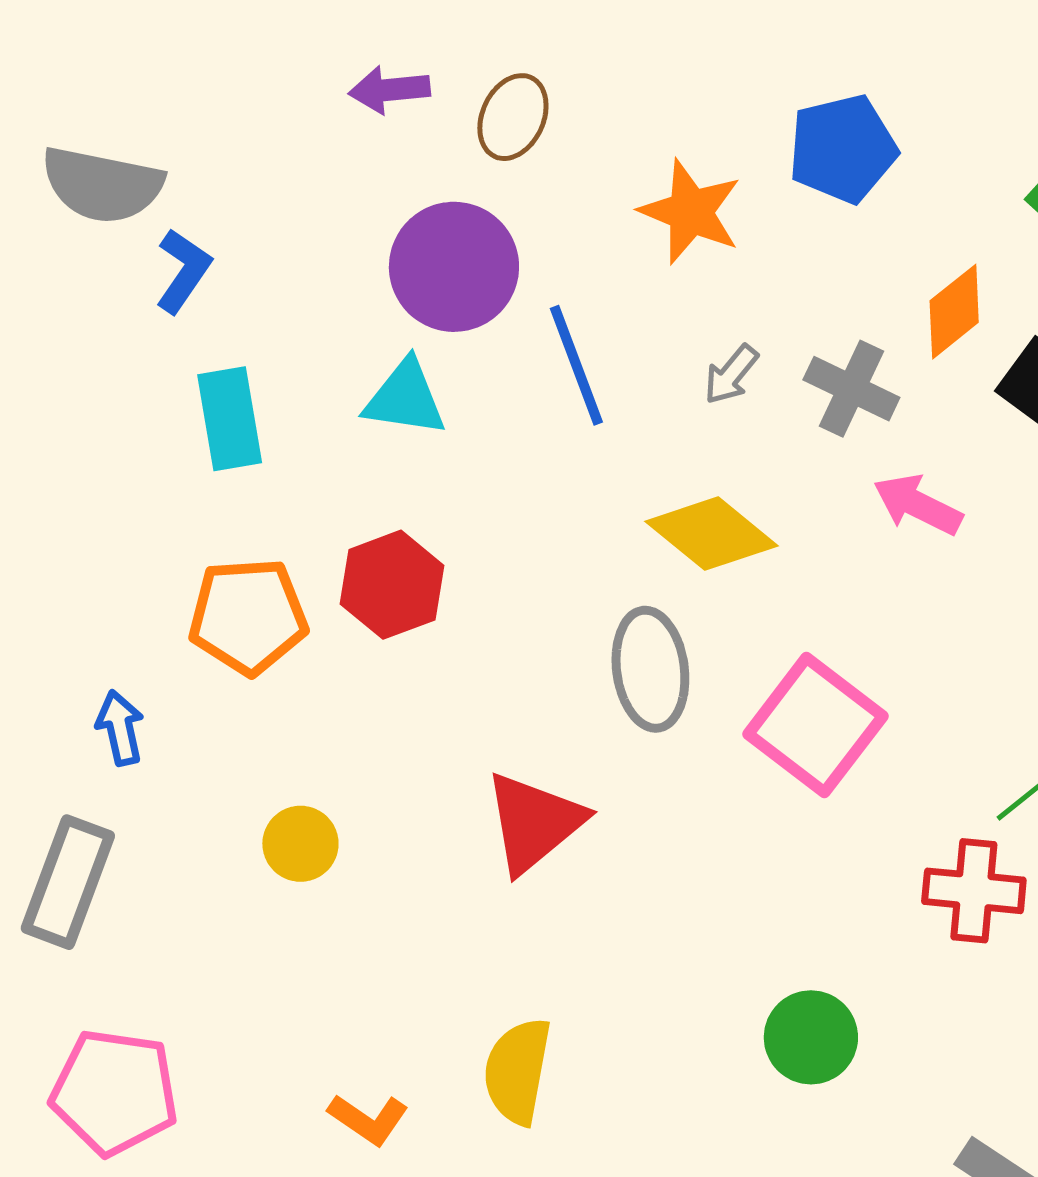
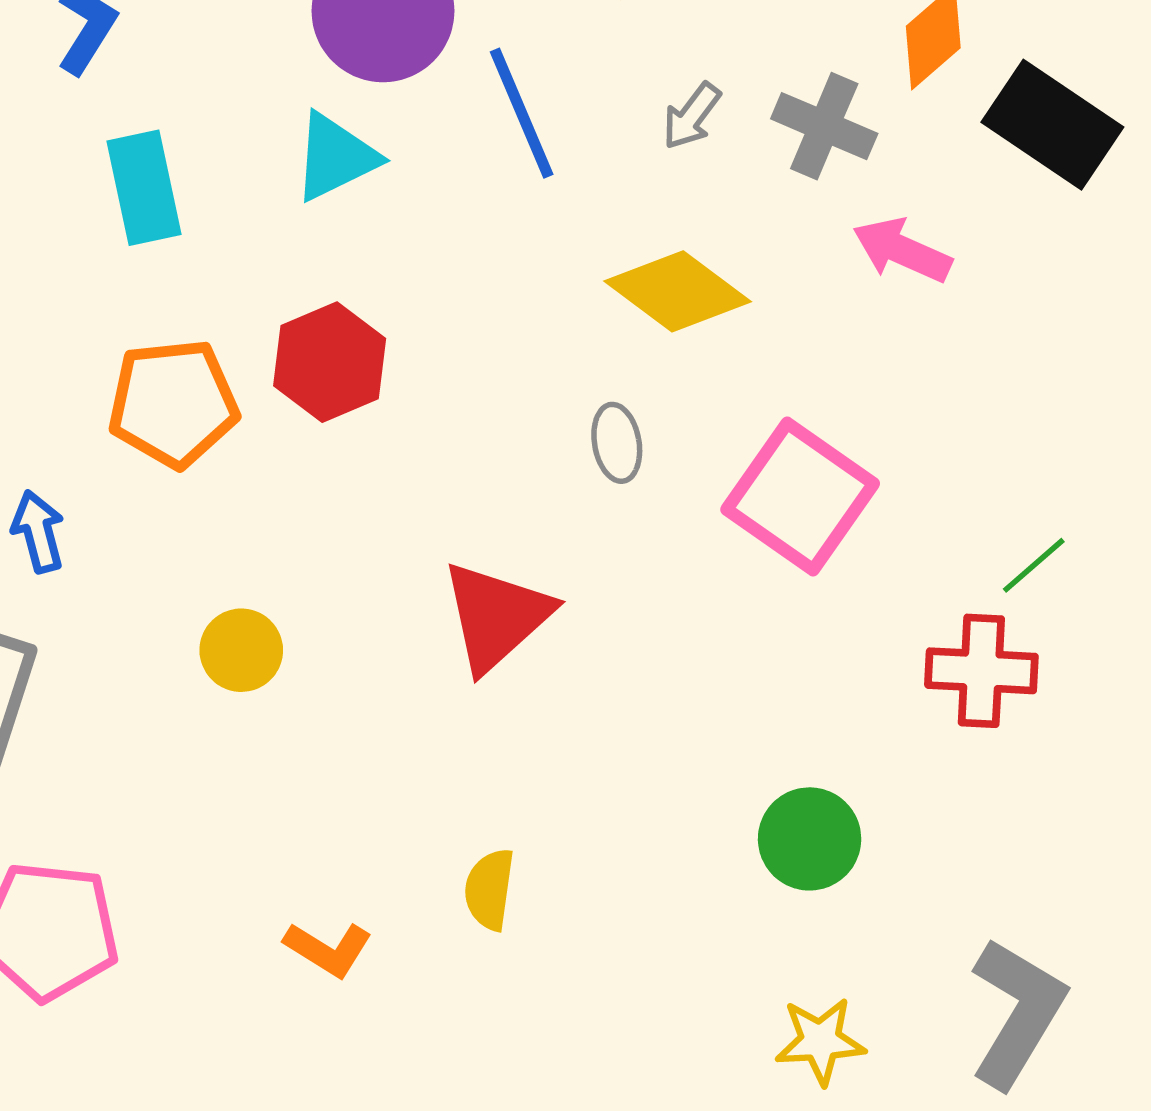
cyan triangle: (405, 398) -> (335, 157), turned -32
gray ellipse: (650, 669) -> (617, 443), size x0.6
yellow semicircle: (517, 1071) -> (489, 889), size x0.7

